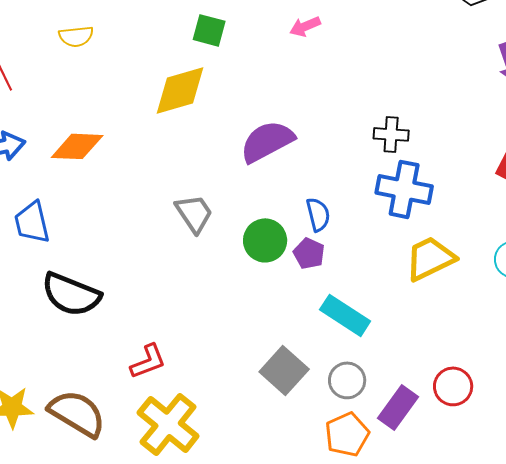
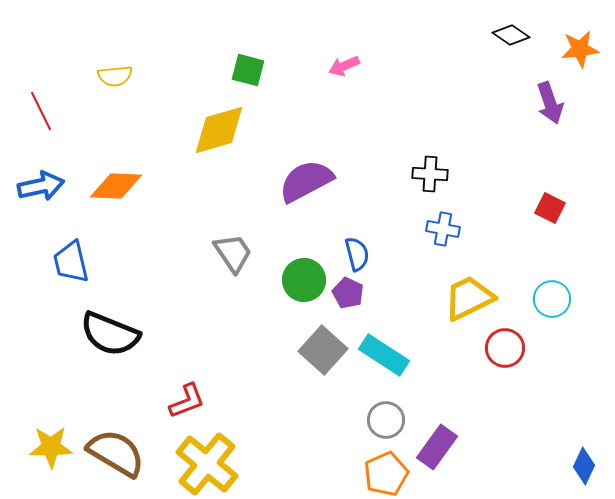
blue cross: (404, 189) -> (443, 229), size x0.6
gray square: (284, 370) -> (323, 350), moved
red circle: (453, 386) -> (505, 348), moved

